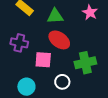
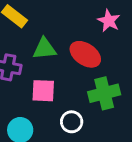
green triangle: (55, 16) -> (44, 49), moved
red ellipse: (59, 40) -> (85, 54), moved

